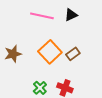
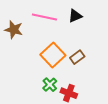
brown star: (13, 54) -> (14, 30), moved, turned 30
green cross: (40, 88) -> (50, 85), moved

